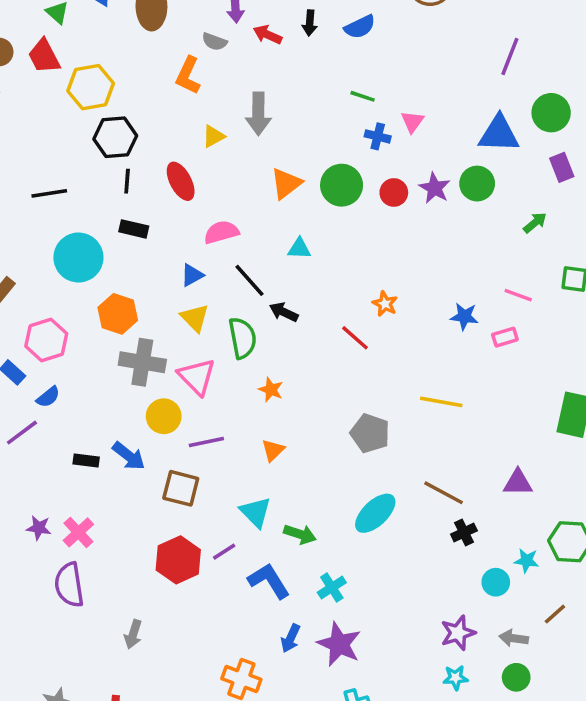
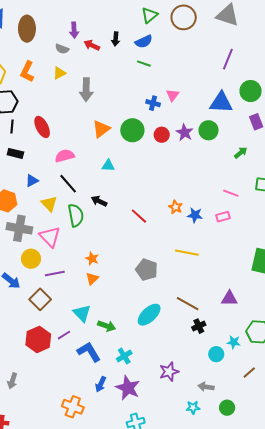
orange L-shape: (188, 75) -> (27, 72), moved
green line: (363, 96) -> (144, 64), moved
yellow triangle: (213, 136) -> (59, 73), moved
blue triangle: (192, 275) -> (32, 181), moved
black line: (250, 280) -> (68, 184), moved
orange star: (385, 304) -> (175, 207), moved
blue star: (464, 316) -> (195, 215), moved
orange star: (271, 390) -> (92, 259), moved
brown square: (181, 488) -> (40, 299), turned 30
purple star: (458, 633) -> (169, 372), moved
gray arrow: (514, 638) -> (206, 387), moved

